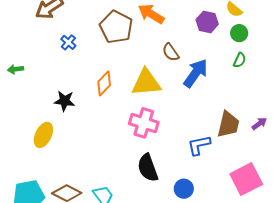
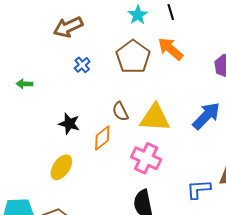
brown semicircle: (171, 52) -> (120, 111), moved
orange diamond: (104, 83) -> (102, 138), moved
yellow ellipse: (43, 135) -> (61, 167), moved

